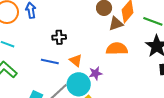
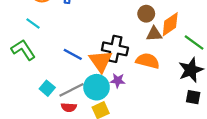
black cross: (59, 37) -> (115, 49), moved, size x1.6
orange triangle: (76, 60) -> (101, 61), size x1.6

